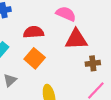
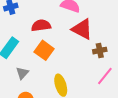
red triangle: (76, 39) -> (82, 29), turned 35

